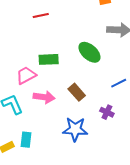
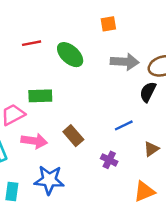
green ellipse: (89, 52) -> (70, 55), moved
blue star: (75, 129) -> (49, 180), moved

